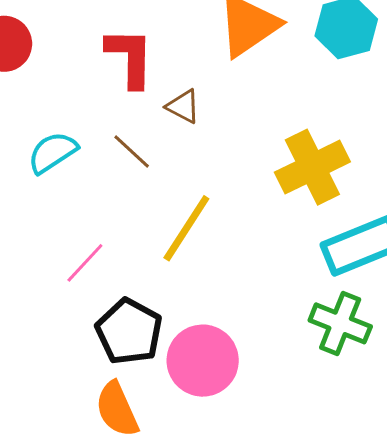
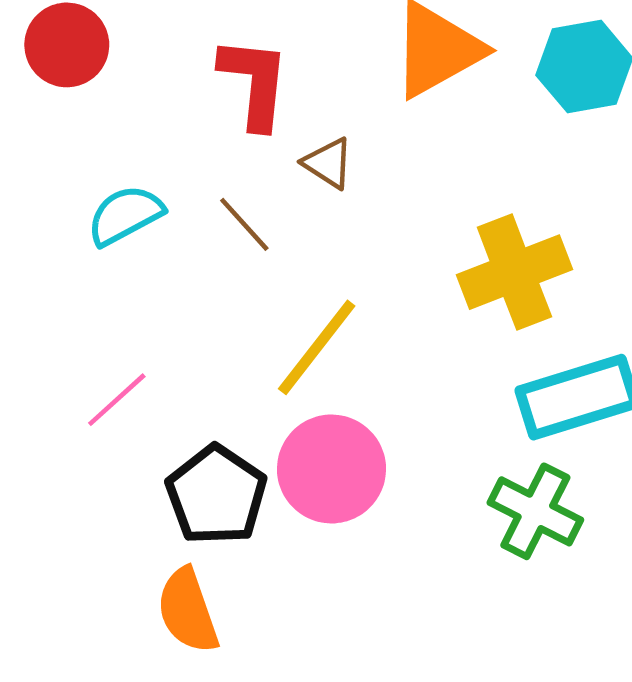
pink line: (85, 263) -> (117, 400), moved
pink circle: (203, 361) -> (332, 469), moved

